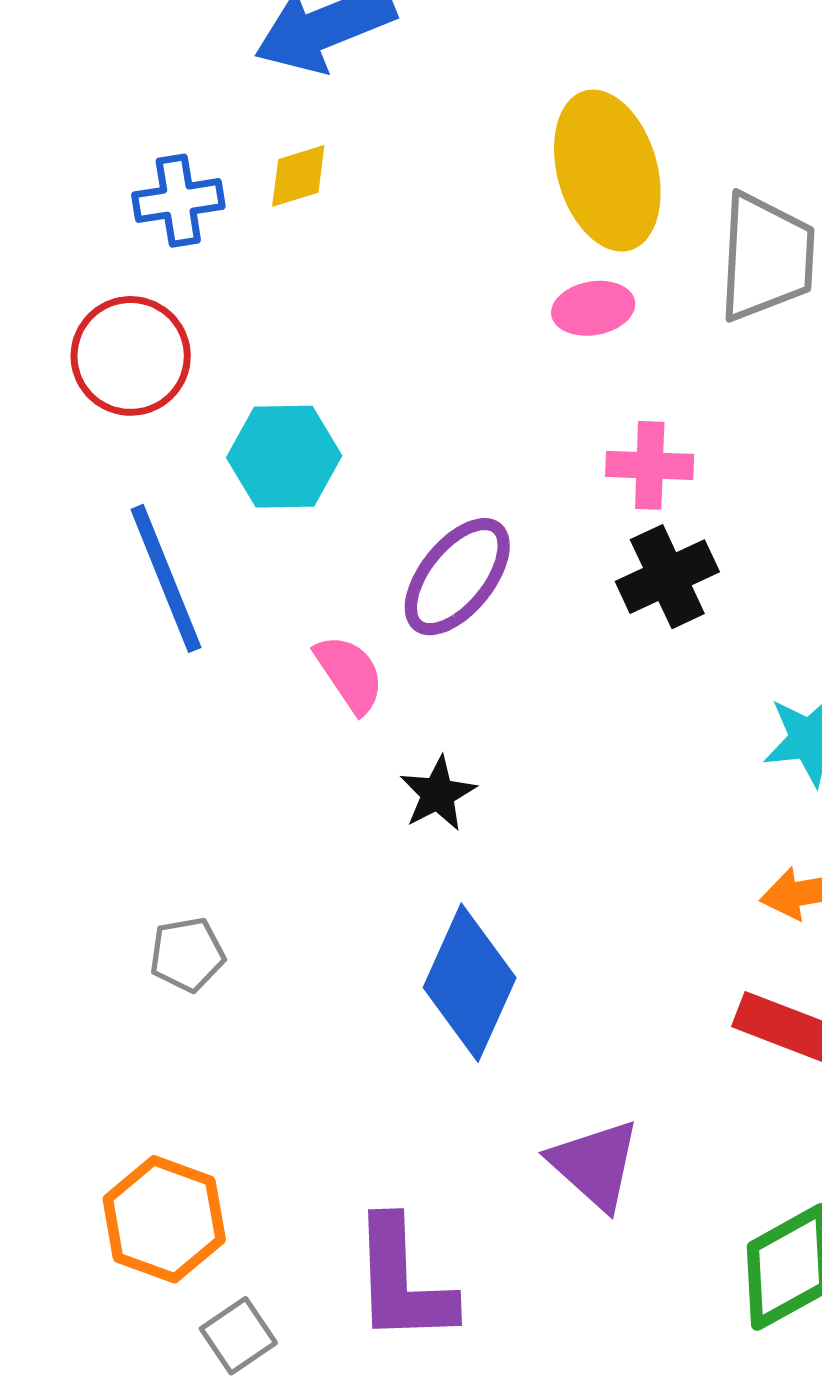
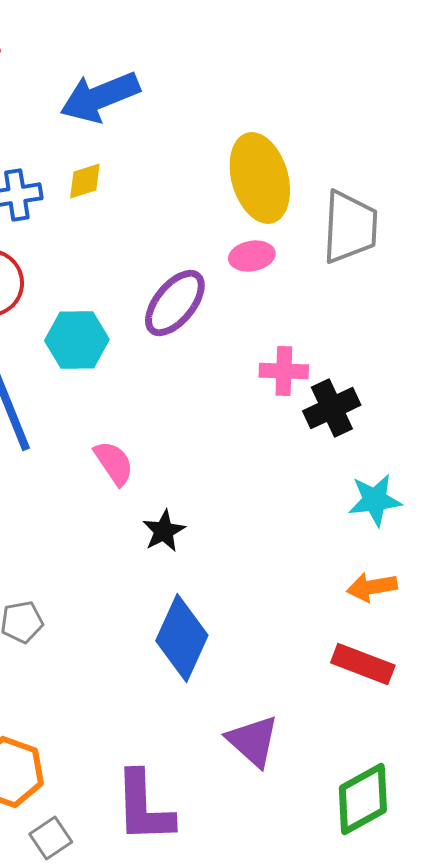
pink cross: (650, 465) -> (284, 371), moved
purple ellipse: (457, 577) -> (175, 303), moved
black cross: (667, 577) -> (332, 408), moved

